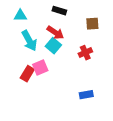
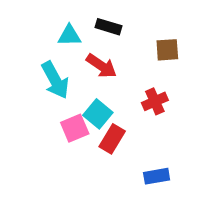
cyan triangle: (20, 16) -> (69, 36), moved
cyan square: (53, 46) -> (98, 114), moved
red rectangle: (27, 74) -> (112, 139), moved

